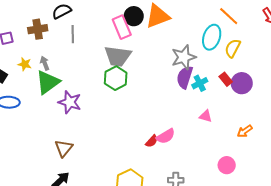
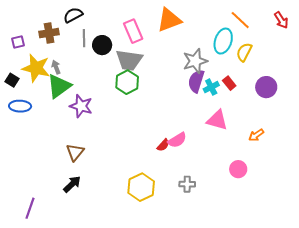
black circle: (134, 16) -> (102, 45), moved
yellow star: (25, 64) -> (36, 68), size x2.0
red rectangle: (226, 79) -> (229, 83), moved
purple circle: (242, 83) -> (266, 87), moved
pink triangle: (206, 116) -> (217, 120), size x1.6

